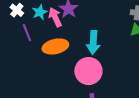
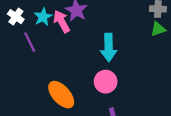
orange ellipse: (55, 46) -> (61, 95), moved, turned 65
pink circle: (88, 71) -> (106, 82), size x0.7

